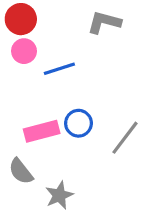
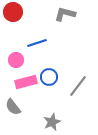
pink circle: (24, 51) -> (16, 60), moved
gray star: (59, 195) -> (52, 122), moved

